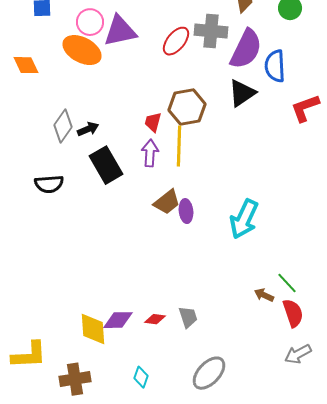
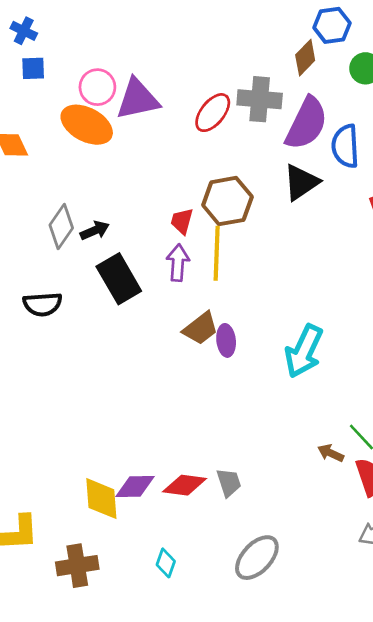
red diamond: (155, 319) -> (185, 485), size x1.5

